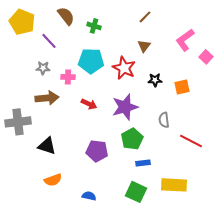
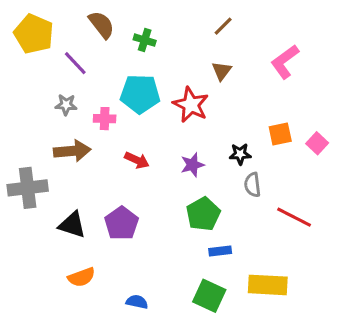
pink square: (206, 57) -> (317, 143), moved
black star: (155, 80) -> (240, 154), moved
purple star: (125, 107) -> (192, 165), size x0.6
purple pentagon: (97, 151) -> (122, 223), moved, turned 30

